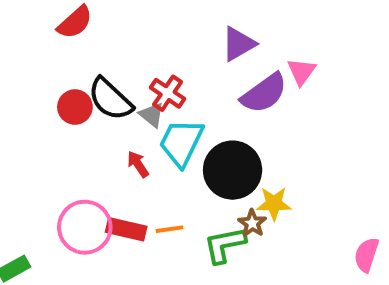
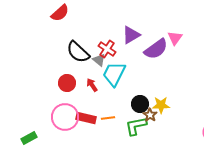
purple triangle: (238, 44) -> (131, 35), moved
red circle: (75, 107) -> (67, 83), moved
black circle: (233, 170) -> (140, 104), moved, size x0.6

